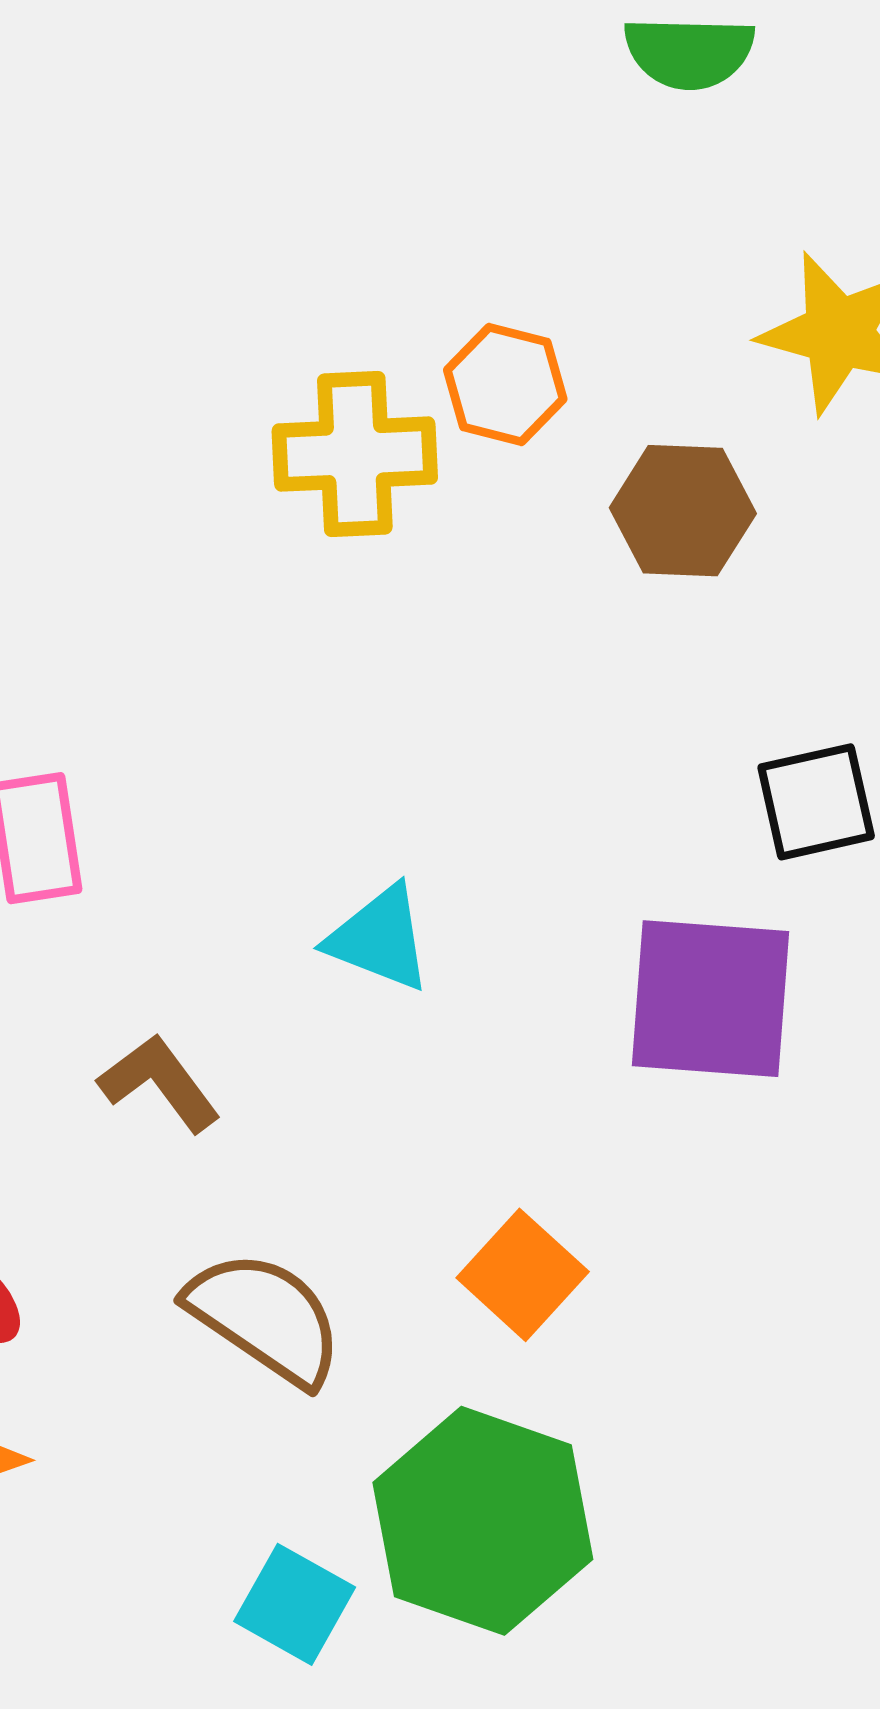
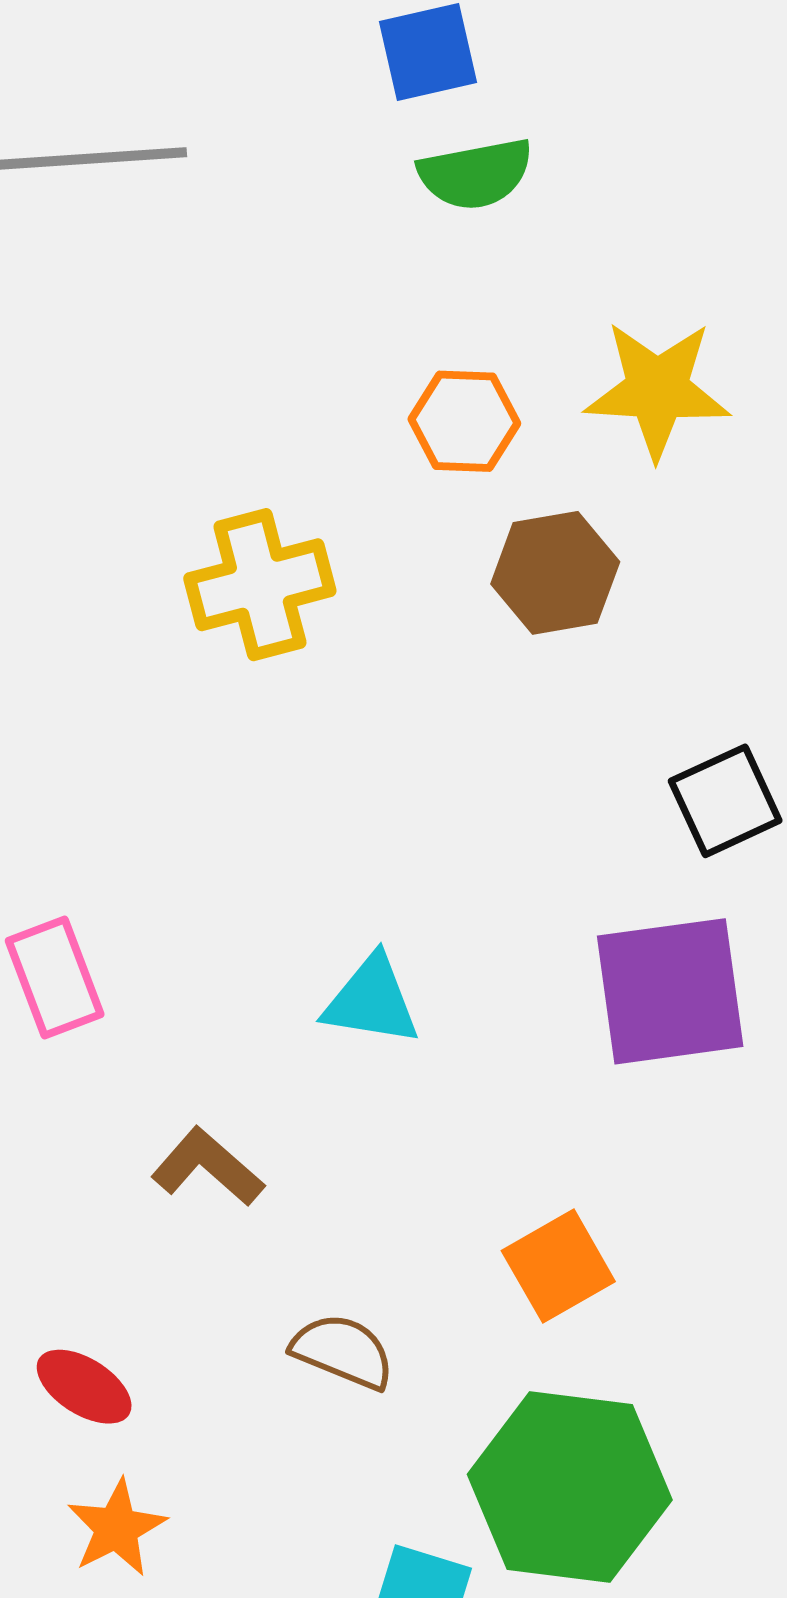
orange hexagon: (505, 384) -> (464, 421), moved
orange square: (523, 1275) -> (558, 1266), turned 30
brown semicircle: (265, 1318) -> (343, 1351), size x0.7

